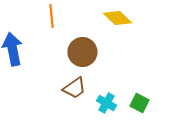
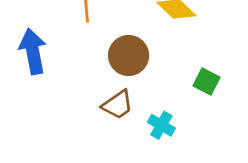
green square: (139, 103) -> (206, 81), moved

